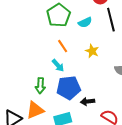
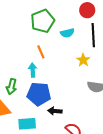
yellow star: (92, 51) -> (83, 60), moved
cyan arrow: (58, 65) -> (33, 70), turned -152

